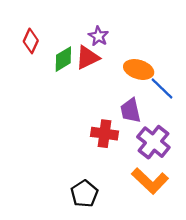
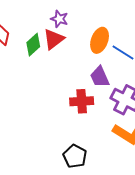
orange ellipse: (139, 69) -> (100, 40), turned -75

